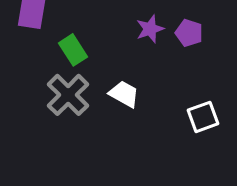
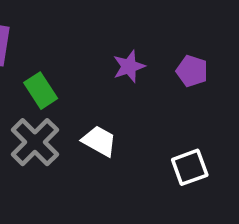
purple pentagon: (189, 33) -> (192, 71), moved

